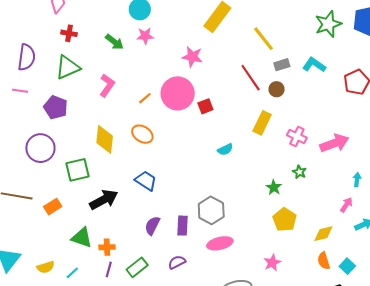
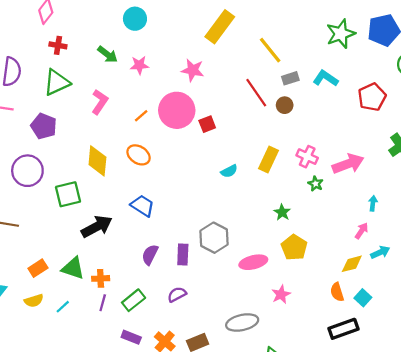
pink star: (145, 36) -> (139, 65), moved
yellow rectangle: (262, 123) -> (269, 160), moved
green star: (299, 172) -> (316, 184), moved
orange rectangle: (53, 207) -> (38, 268), moved
yellow diamond: (323, 234) -> (352, 264), moved
pink ellipse: (220, 243) -> (253, 262), moved

